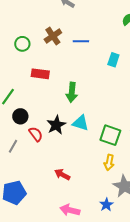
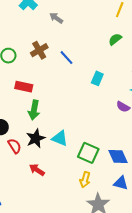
blue line: (81, 41) -> (67, 58), turned 42
green arrow: (72, 92) -> (34, 110), moved
red arrow: (62, 175) -> (37, 170), moved

